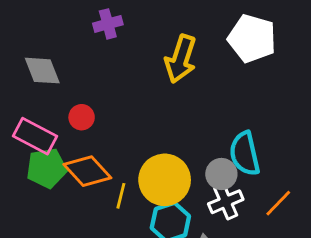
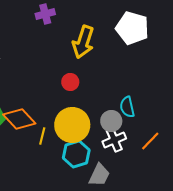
purple cross: (108, 24) -> (45, 14), moved
red circle: (82, 117) -> (70, 82), moved
cyan semicircle: (245, 154) -> (127, 107), size x0.7

